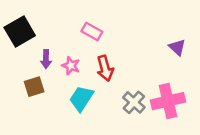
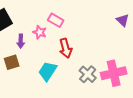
purple triangle: (177, 47) -> (123, 20), moved
pink star: (71, 66) -> (40, 32), moved

